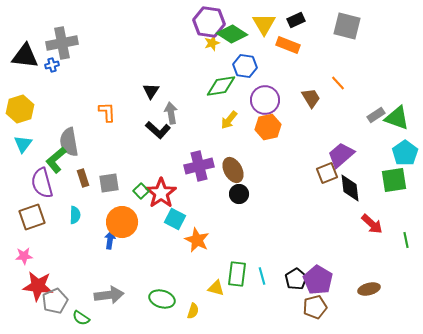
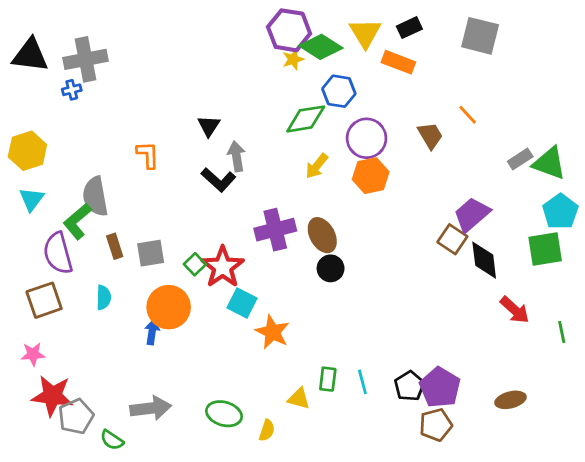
black triangle: (25, 56) -> (30, 55), moved
brown square: (327, 173) -> (452, 239), turned -35
green rectangle: (237, 274) -> (328, 379), size x0.7

